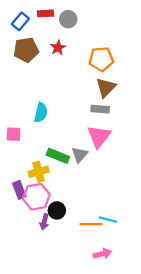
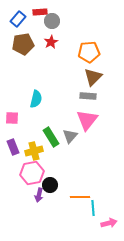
gray circle: (68, 19) -> (52, 21), moved
green rectangle: (58, 156) -> (51, 137), turned 36
purple rectangle: (19, 190) -> (13, 147), moved
cyan line: (108, 220) -> (93, 208), moved, turned 70
pink arrow: (102, 254) -> (109, 223), moved

